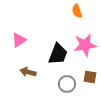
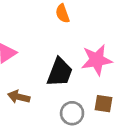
orange semicircle: (77, 11) -> (62, 13), moved

